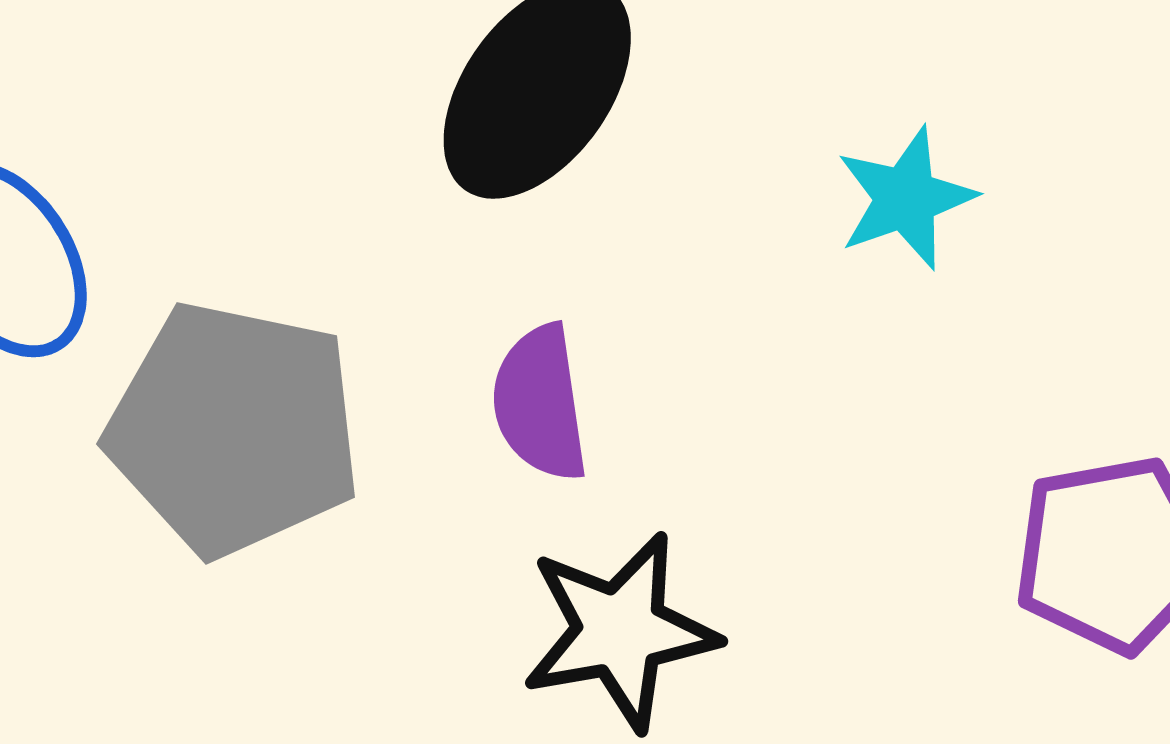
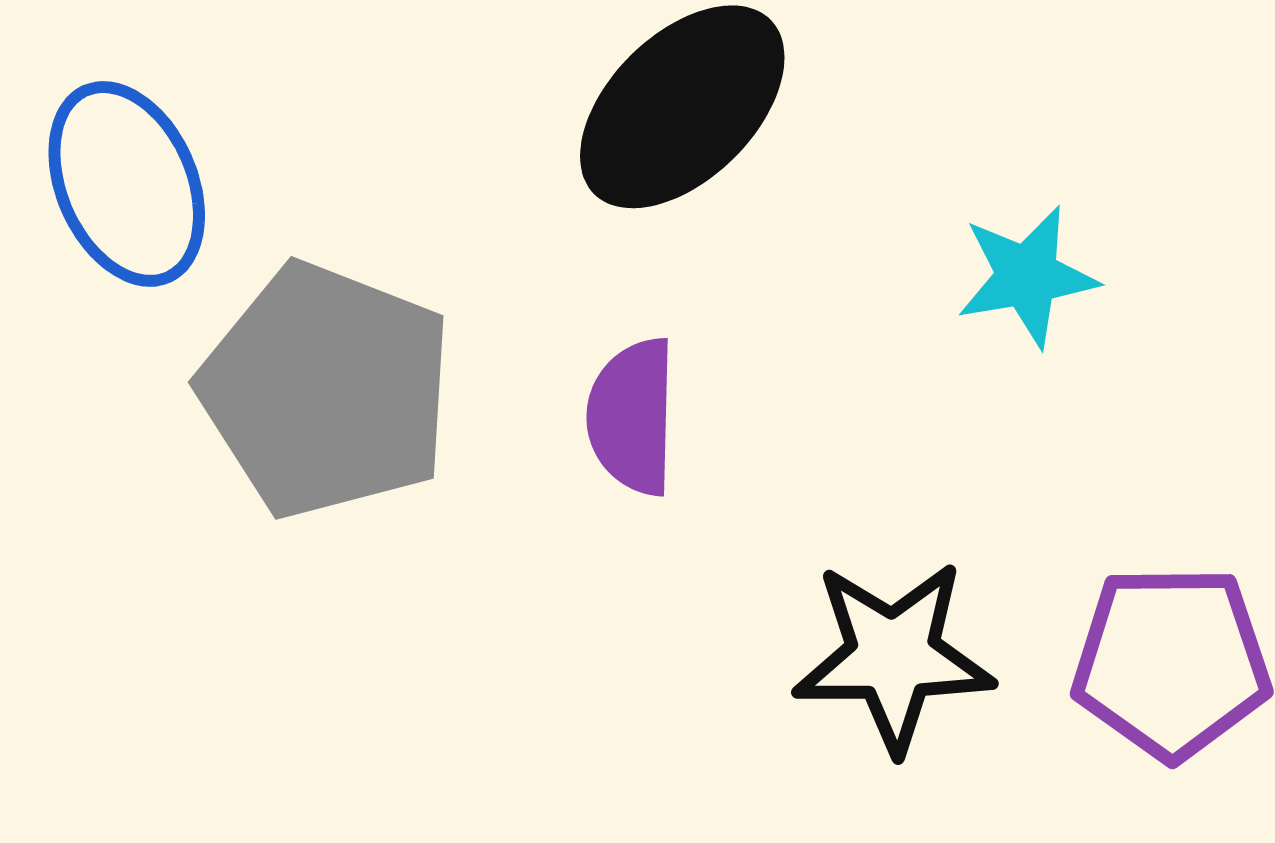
black star: (620, 631) -> (893, 656), moved

